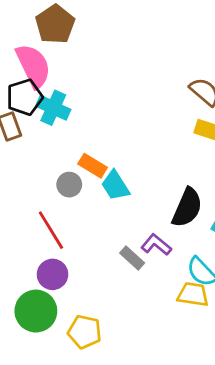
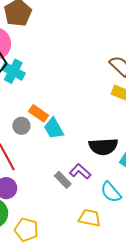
black semicircle: (187, 208) -> (103, 147), turned 60
yellow trapezoid: (193, 294) -> (90, 218), moved

